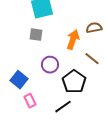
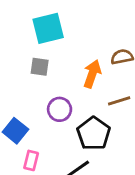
brown line: (92, 59) -> (119, 101), turned -56
pink rectangle: (30, 101) -> (31, 160), turned 40

